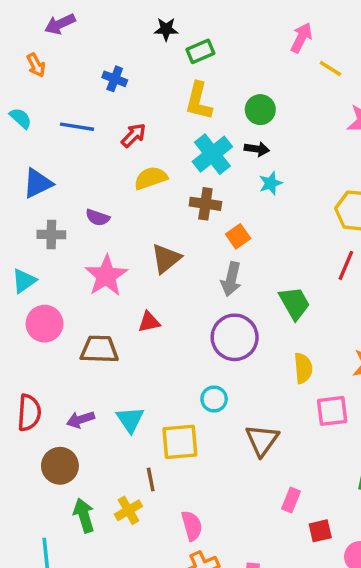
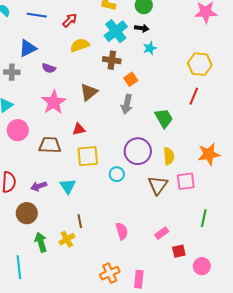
blue triangle: (38, 183) -> (28, 48), moved
gray cross: (51, 235) -> (12, 72), moved
purple circle: (235, 337) -> (138, 151), moved
brown triangle: (262, 440) -> (158, 185), moved
yellow square: (180, 442) -> (88, 156), moved
pink rectangle: (291, 500) -> (162, 233), turned 32
pink semicircle: (192, 526) -> (122, 231), moved

